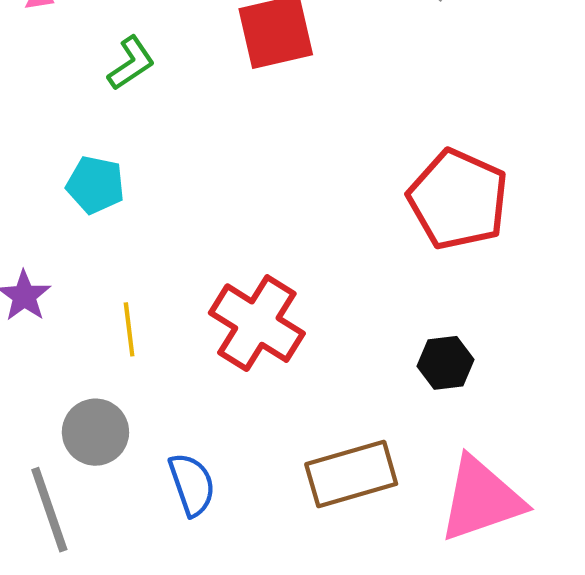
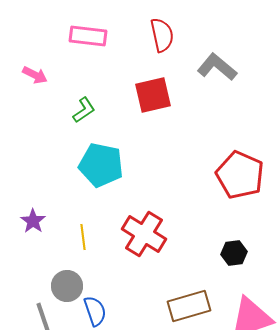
cyan pentagon: (95, 185) -> (101, 165), moved, size x1.6
blue semicircle: (192, 484) -> (95, 311), moved

